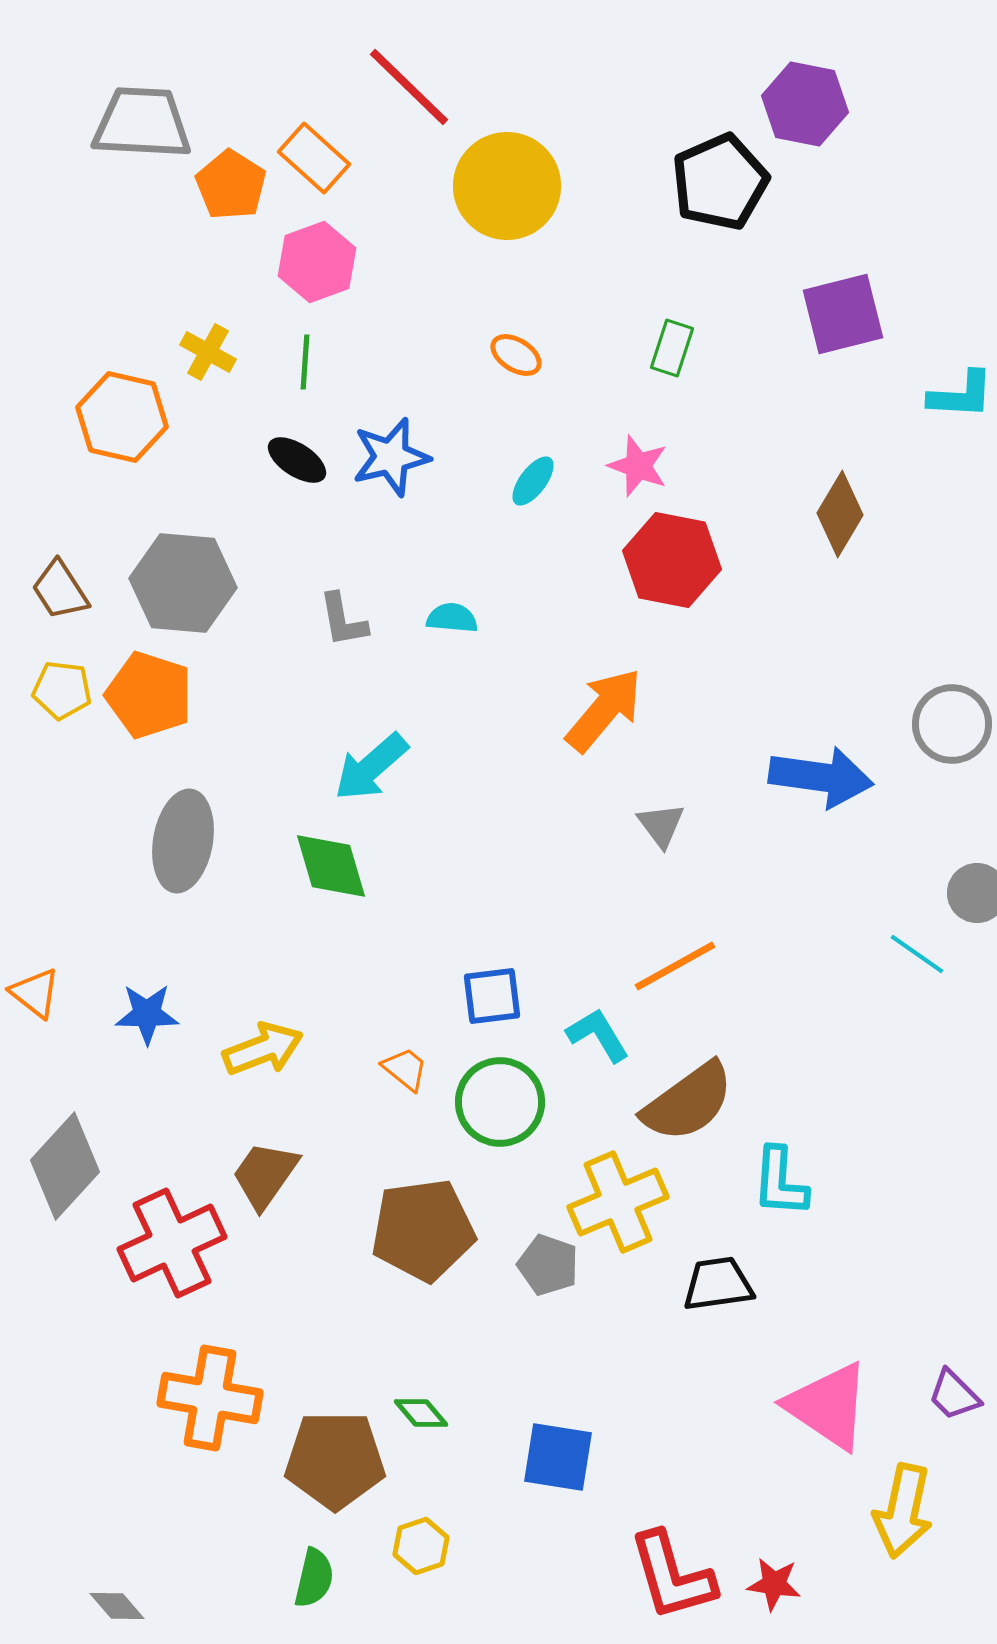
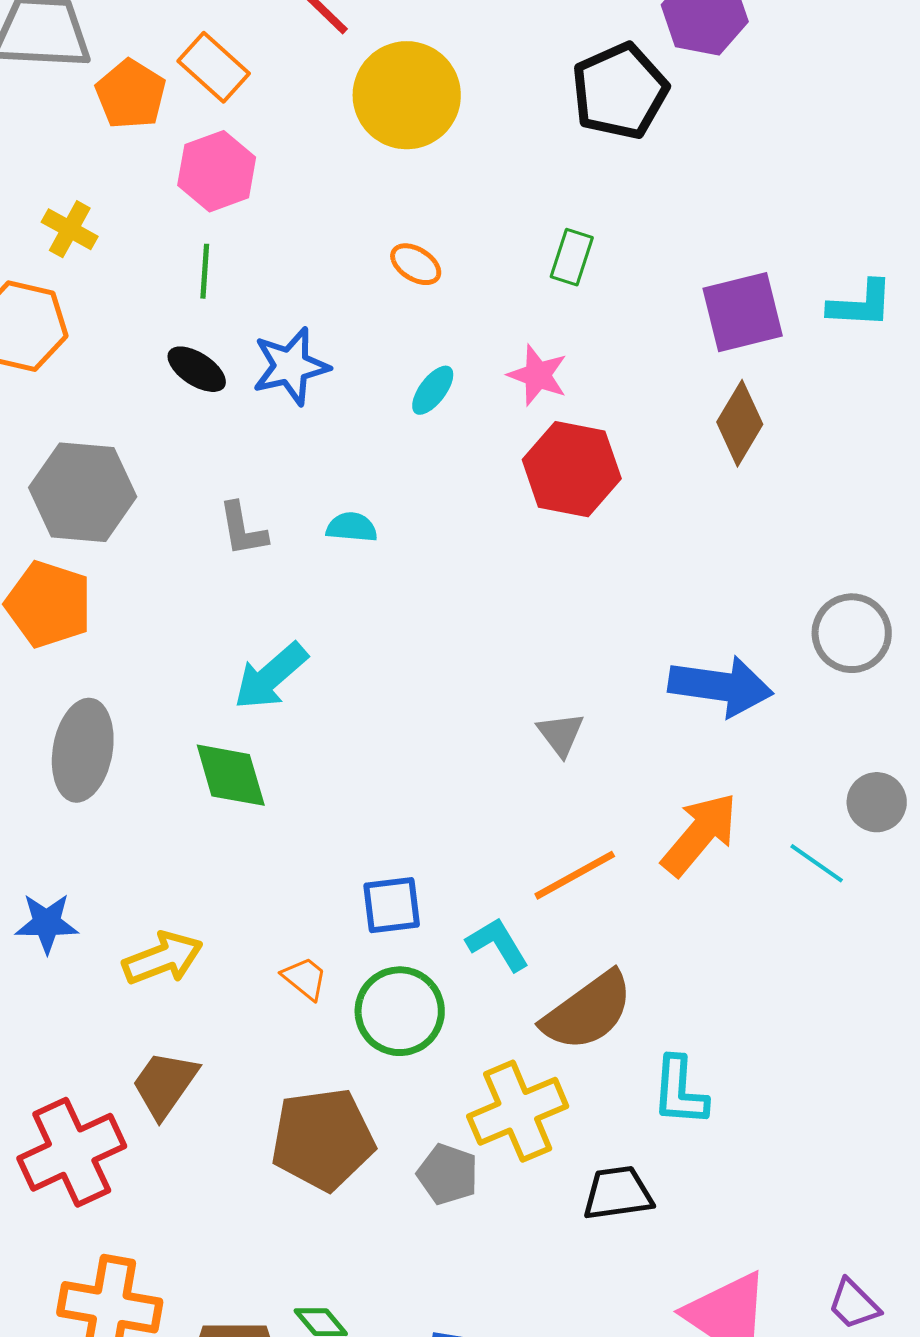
purple square: (843, 314) -> (743, 312), moved
yellow cross: (208, 352) -> (70, 229), moved
orange arrow: (604, 710) -> (700, 834), moved

